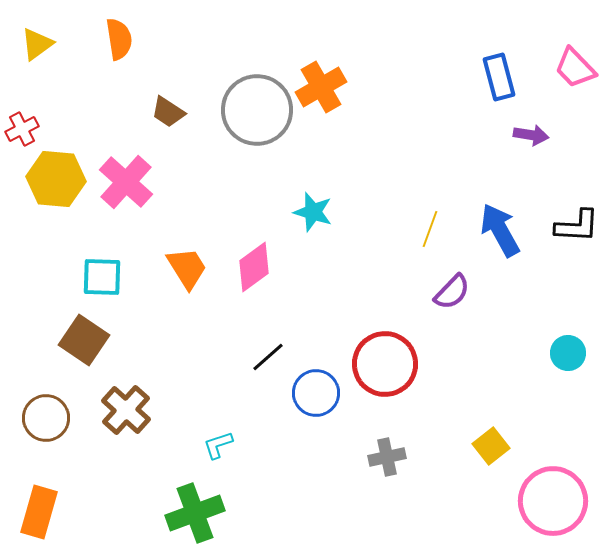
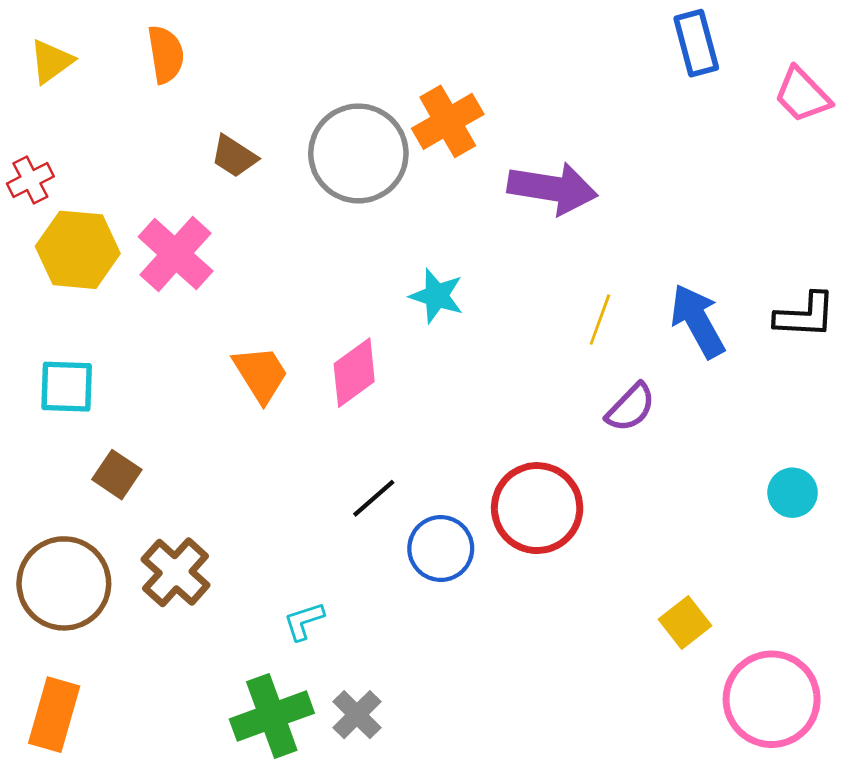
blue rectangle: (499, 77) -> (696, 43), moved
purple arrow: (531, 135) -> (552, 188), moved, size x1.8
cyan square: (102, 277) -> (67, 387), moved
brown square: (84, 340) -> (117, 475), size x0.7
brown circle: (46, 418) -> (64, 583), size x1.4
gray cross: (387, 457) -> (357, 715), moved, turned -33

